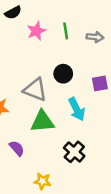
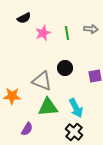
gray arrow: (95, 37) -> (91, 29), moved
cyan arrow: (77, 109) -> (76, 108), moved
purple semicircle: (17, 148) -> (27, 129), turned 72

